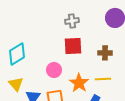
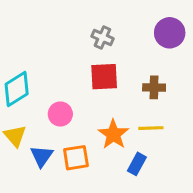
gray cross: (72, 21) -> (102, 37), turned 32
pink circle: (54, 70) -> (60, 114), moved

